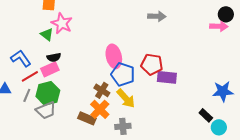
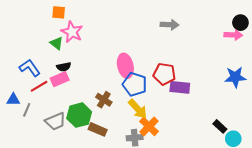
brown cross: (102, 90) -> (104, 100), moved
blue star: (223, 91) -> (235, 77), moved
green hexagon: (48, 93) -> (79, 115), moved
gray line: (27, 95) -> (27, 110), moved
orange cross: (100, 109) -> (149, 126), moved

